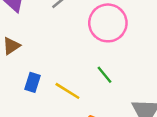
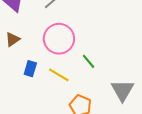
pink circle: (108, 23) -> (59, 39), moved

